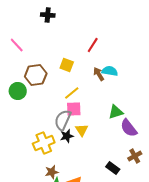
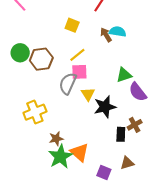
brown hexagon: (36, 75) -> (41, 59), moved
black star: (67, 136) -> (105, 107), moved, size x1.5
yellow cross: (44, 143) -> (35, 112), moved
brown cross: (135, 156) -> (135, 125), moved
black rectangle: (113, 168) -> (121, 134), turned 56

